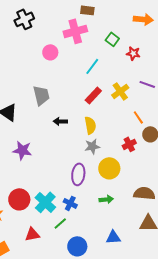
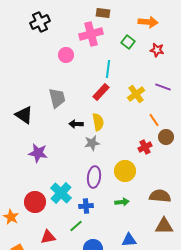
orange arrow: (143, 19) -> (148, 22), moved
red star: (133, 53) -> (157, 50), moved
cyan line: (92, 66) -> (108, 69), turned -30
red rectangle: (93, 95) -> (101, 92), moved
yellow semicircle: (90, 125) -> (98, 122), moved
gray star: (92, 146) -> (92, 143), moved
cyan cross: (45, 202) -> (61, 193), moved
blue cross: (70, 203) -> (86, 206), turned -32

